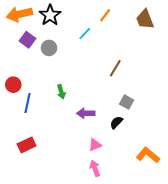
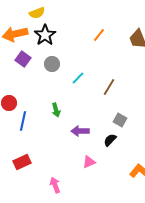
cyan line: (85, 34) -> (78, 78), moved
gray circle: (49, 48) -> (52, 64), moved
pink arrow: (95, 168) -> (55, 185), moved

